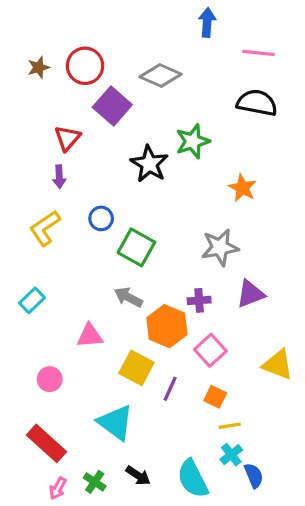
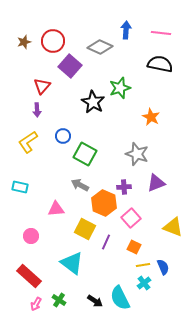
blue arrow: (207, 22) -> (126, 30), moved
gray star: (220, 247) -> (137, 154), turned 30
cyan rectangle: (32, 300) -> (20, 187), turned 56
black arrow: (138, 476) -> (95, 301), moved
blue semicircle: (254, 476) -> (163, 267), moved

